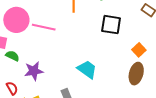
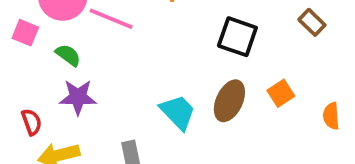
green semicircle: (12, 56) -> (68, 55), moved
brown ellipse: (136, 74) -> (229, 101), moved

